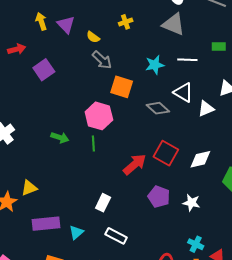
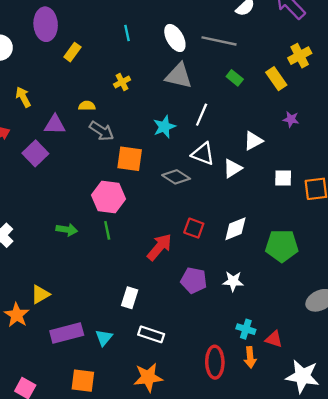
purple triangle: (66, 25) -> (55, 125), moved, turned -36
yellow semicircle: (93, 37) -> (87, 106), turned 152
green rectangle: (219, 46) -> (235, 78), moved, turned 48
white line: (187, 60) -> (202, 115), turned -60
red square: (166, 153) -> (194, 228), size x0.7

